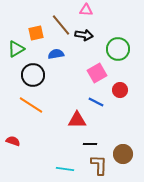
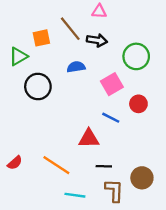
blue semicircle: (56, 54) -> (76, 67), moved
orange line: (31, 105) -> (56, 165), moved
red semicircle: (13, 141) -> (15, 163), turned 120

